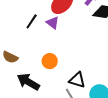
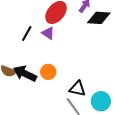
black arrow: (28, 82) -> (25, 74), moved

